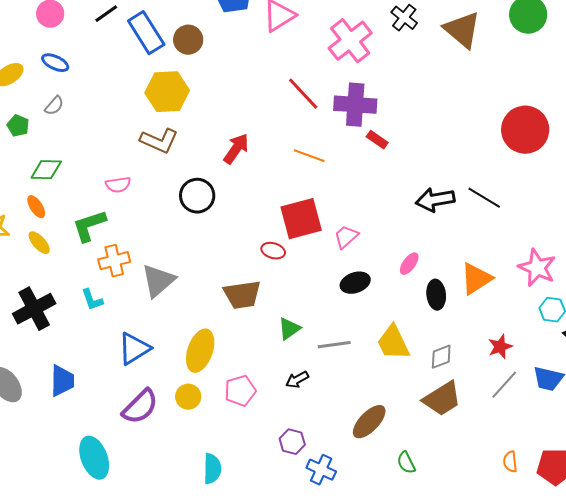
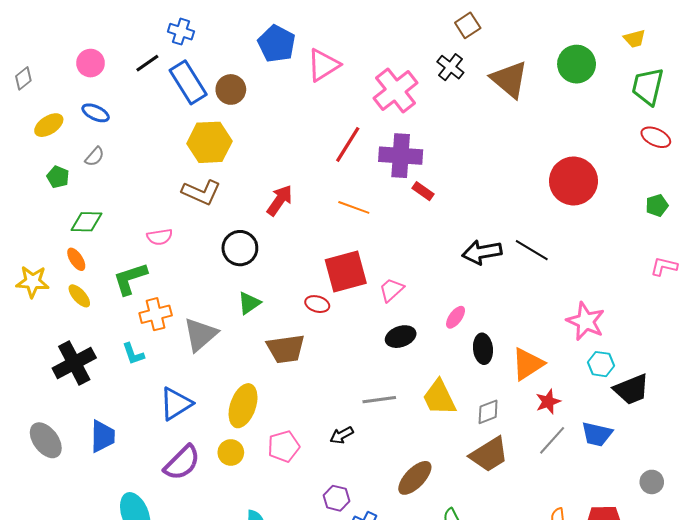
red line: (303, 94) -> (348, 144), turned 75
orange triangle: (476, 279) -> (528, 364), moved
green triangle: (289, 329) -> (249, 303), moved

